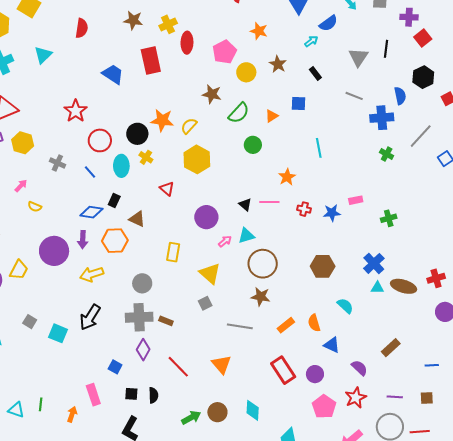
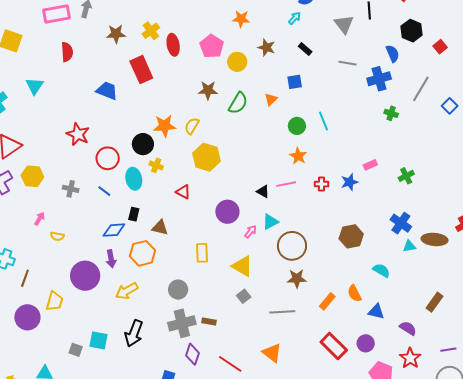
green circle: (253, 145) -> (297, 126), moved
cyan square: (58, 333) -> (99, 340), moved

